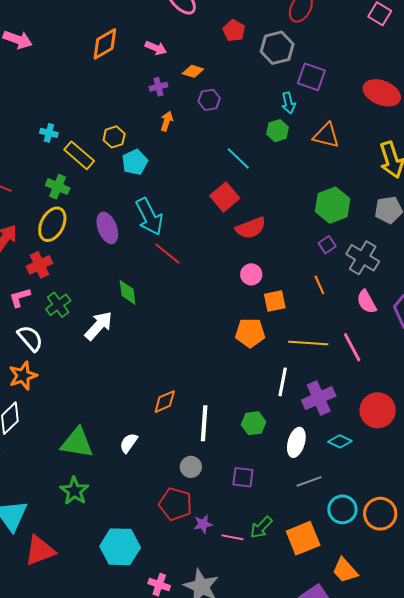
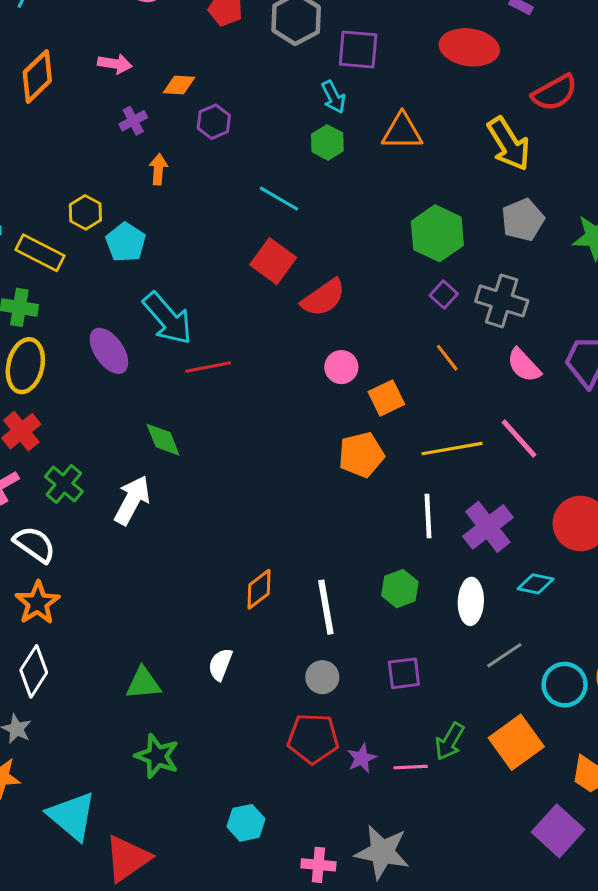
red line: (167, 254) -> (208, 367), turned -36
green triangle: (77, 443) -> (143, 683), size x0.7
cyan hexagon: (120, 547) -> (246, 823), size x0.6

